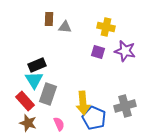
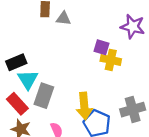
yellow cross: (106, 27) -> (111, 60), moved
purple star: (125, 51) -> (133, 27), moved
black rectangle: (37, 65) -> (16, 62), moved

